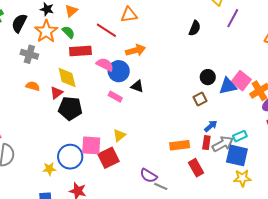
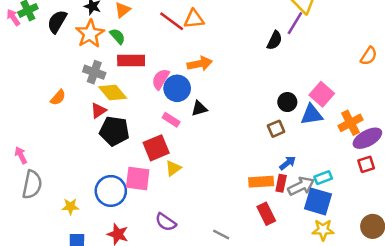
purple line: (233, 18) -> (295, 23), moved
red line: (106, 30) -> (172, 21), moved
gray cross: (29, 54) -> (94, 72), moved
pink semicircle: (105, 65) -> (161, 79), turned -90
yellow diamond: (67, 78) -> (113, 93), turned -30
pink square: (241, 81) -> (322, 94), moved
orange semicircle: (33, 86) -> (58, 97), moved, turned 112
black triangle: (137, 86) -> (199, 109), turned -40
orange rectangle: (180, 145) -> (261, 182), moved
red square: (109, 158) -> (156, 148), moved
yellow star: (49, 169) -> (70, 206), moved
purple semicircle: (149, 176) -> (166, 222), moved

